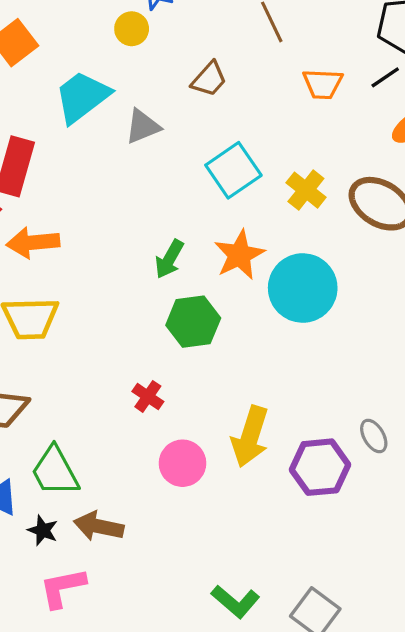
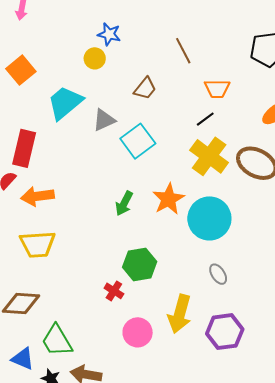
black line: (385, 77) -> (205, 119), moved
cyan square: (233, 170) -> (138, 141), moved
yellow cross: (306, 190) -> (209, 156), size x1.5
green hexagon: (193, 322) -> (140, 264), moved
gray ellipse: (374, 436) -> (218, 274), moved

